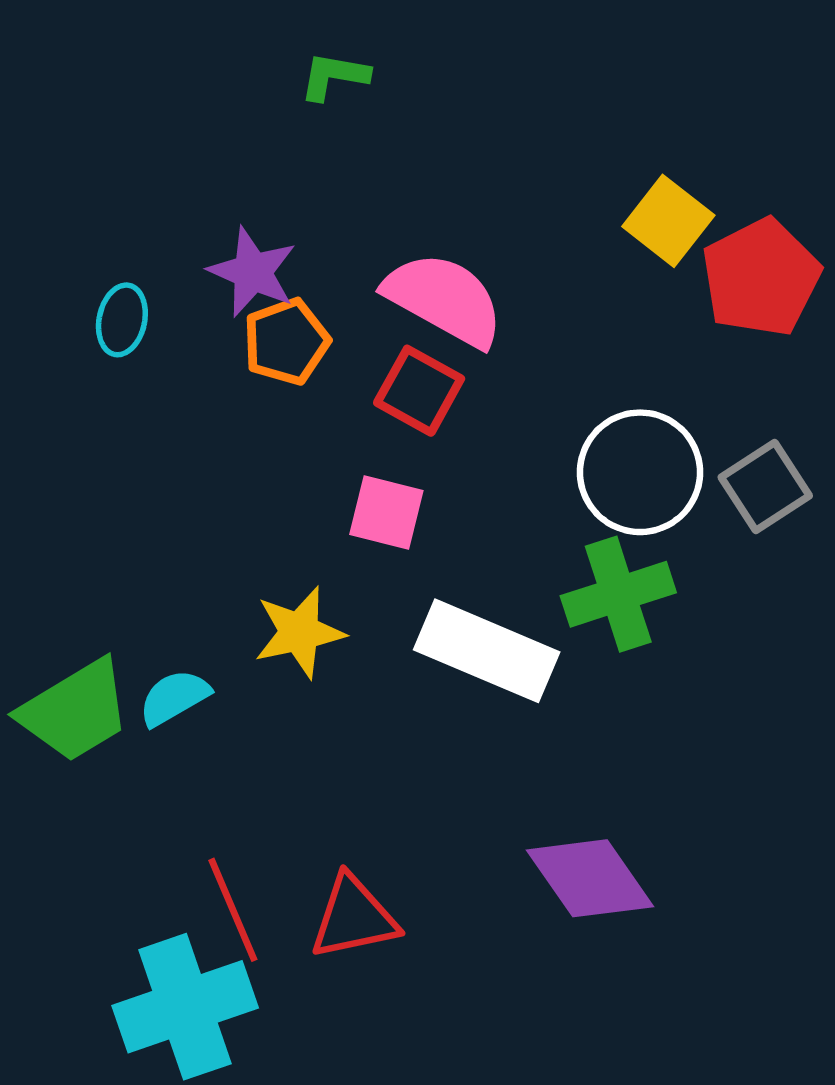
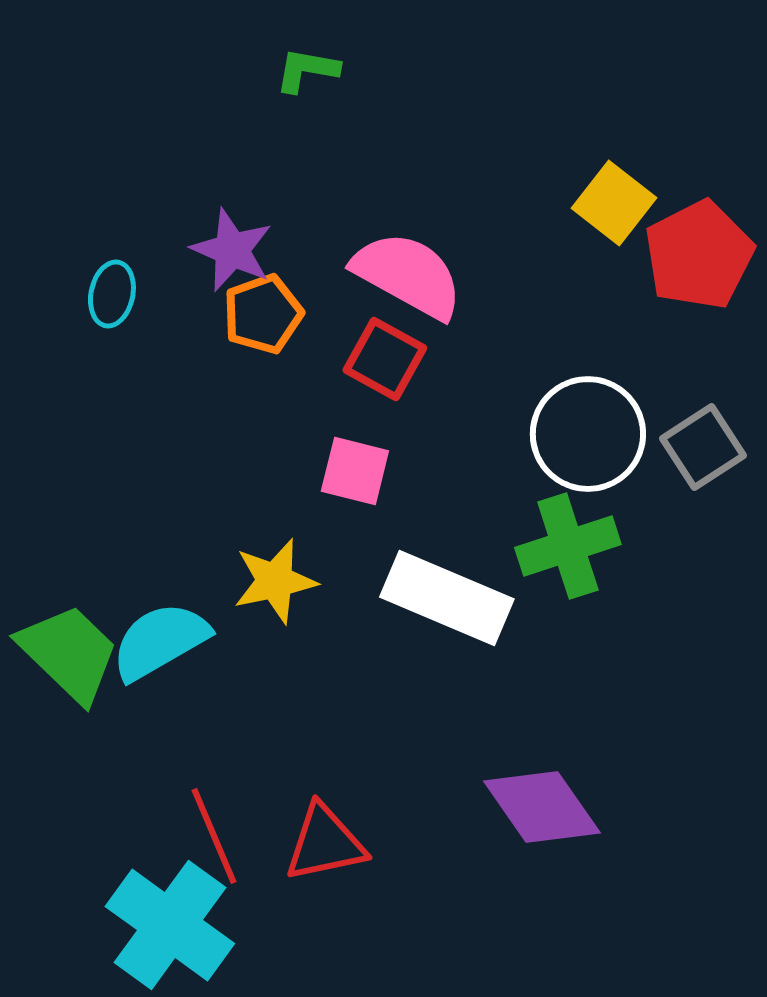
cyan semicircle: (174, 698) -> (160, 641), size x1.5
green trapezoid: (75, 711) -> (69, 653), turned -105
cyan cross: (185, 1007) -> (170, 925), turned -35

